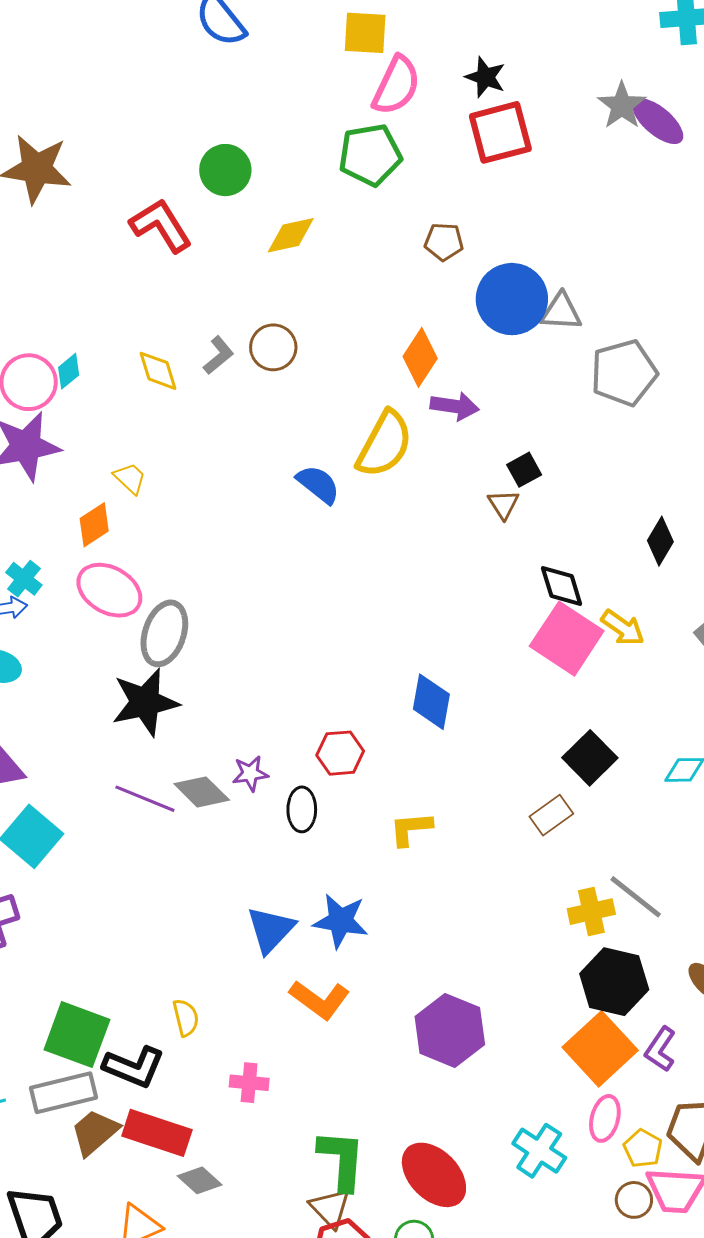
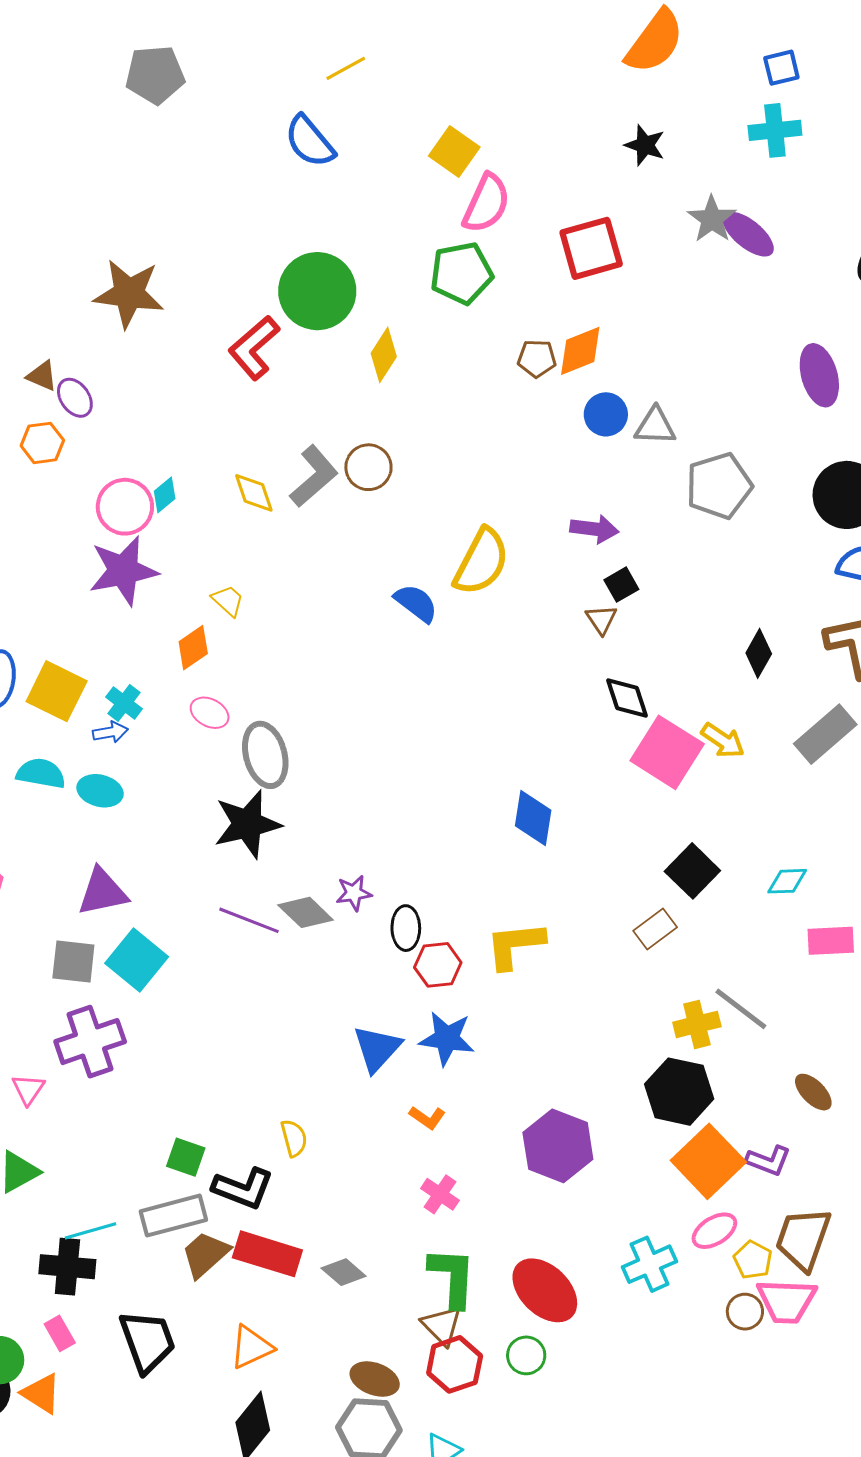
yellow square: (365, 33) -> (454, 152), turned 33
black star: (485, 77) -> (645, 145), moved
green circle: (225, 170) -> (317, 291), size x1.5
red L-shape: (161, 225) -> (254, 348), turned -98
yellow diamond: (291, 235) -> (384, 355), turned -44
blue circle: (512, 299) -> (606, 414), size x0.6
gray L-shape: (218, 355) -> (314, 476), size x1.6
orange diamond: (420, 357) -> (580, 351), moved, turned 36
purple arrow: (455, 406) -> (594, 529), moved
black diamond: (562, 586) -> (627, 698), moved
pink ellipse: (109, 590) -> (210, 713), size x0.6
gray ellipse: (164, 633) -> (265, 755), turned -32
red hexagon: (340, 753) -> (438, 965), moved
yellow L-shape: (411, 829) -> (515, 945), size x1.4
black hexagon: (614, 982) -> (679, 1092), moved
orange L-shape: (320, 1000) -> (427, 1118), size x0.6
green square: (77, 1035) -> (186, 1157), size x0.6
purple L-shape: (660, 1049) -> (768, 1161), turned -102
pink cross: (249, 1083) -> (440, 1194), moved, turned 30
pink ellipse: (605, 1118) -> (714, 1231), turned 45
cyan cross: (539, 1151) -> (649, 1264), turned 34
gray diamond: (200, 1180) -> (344, 1272), moved

